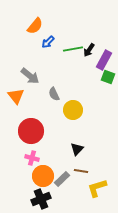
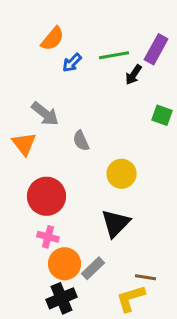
green line: (73, 49) -> (114, 55), moved
purple rectangle: (104, 60) -> (156, 49), moved
yellow circle: (73, 110) -> (122, 174), moved
black triangle: (77, 149) -> (116, 223), size x1.5
brown line: (81, 171) -> (146, 277), moved
yellow L-shape: (97, 188) -> (131, 298), moved

